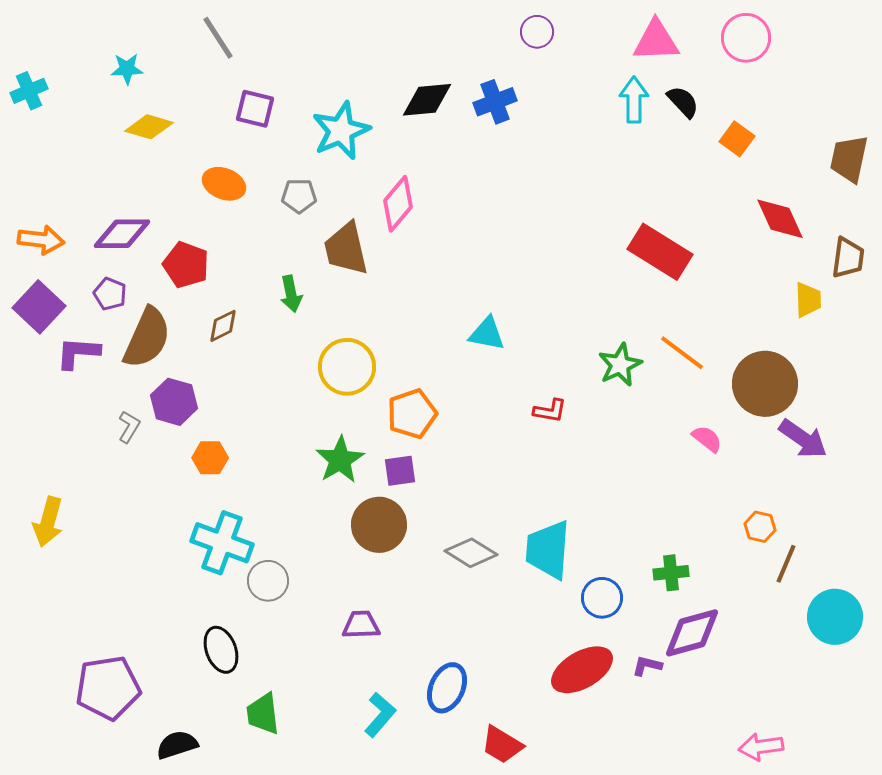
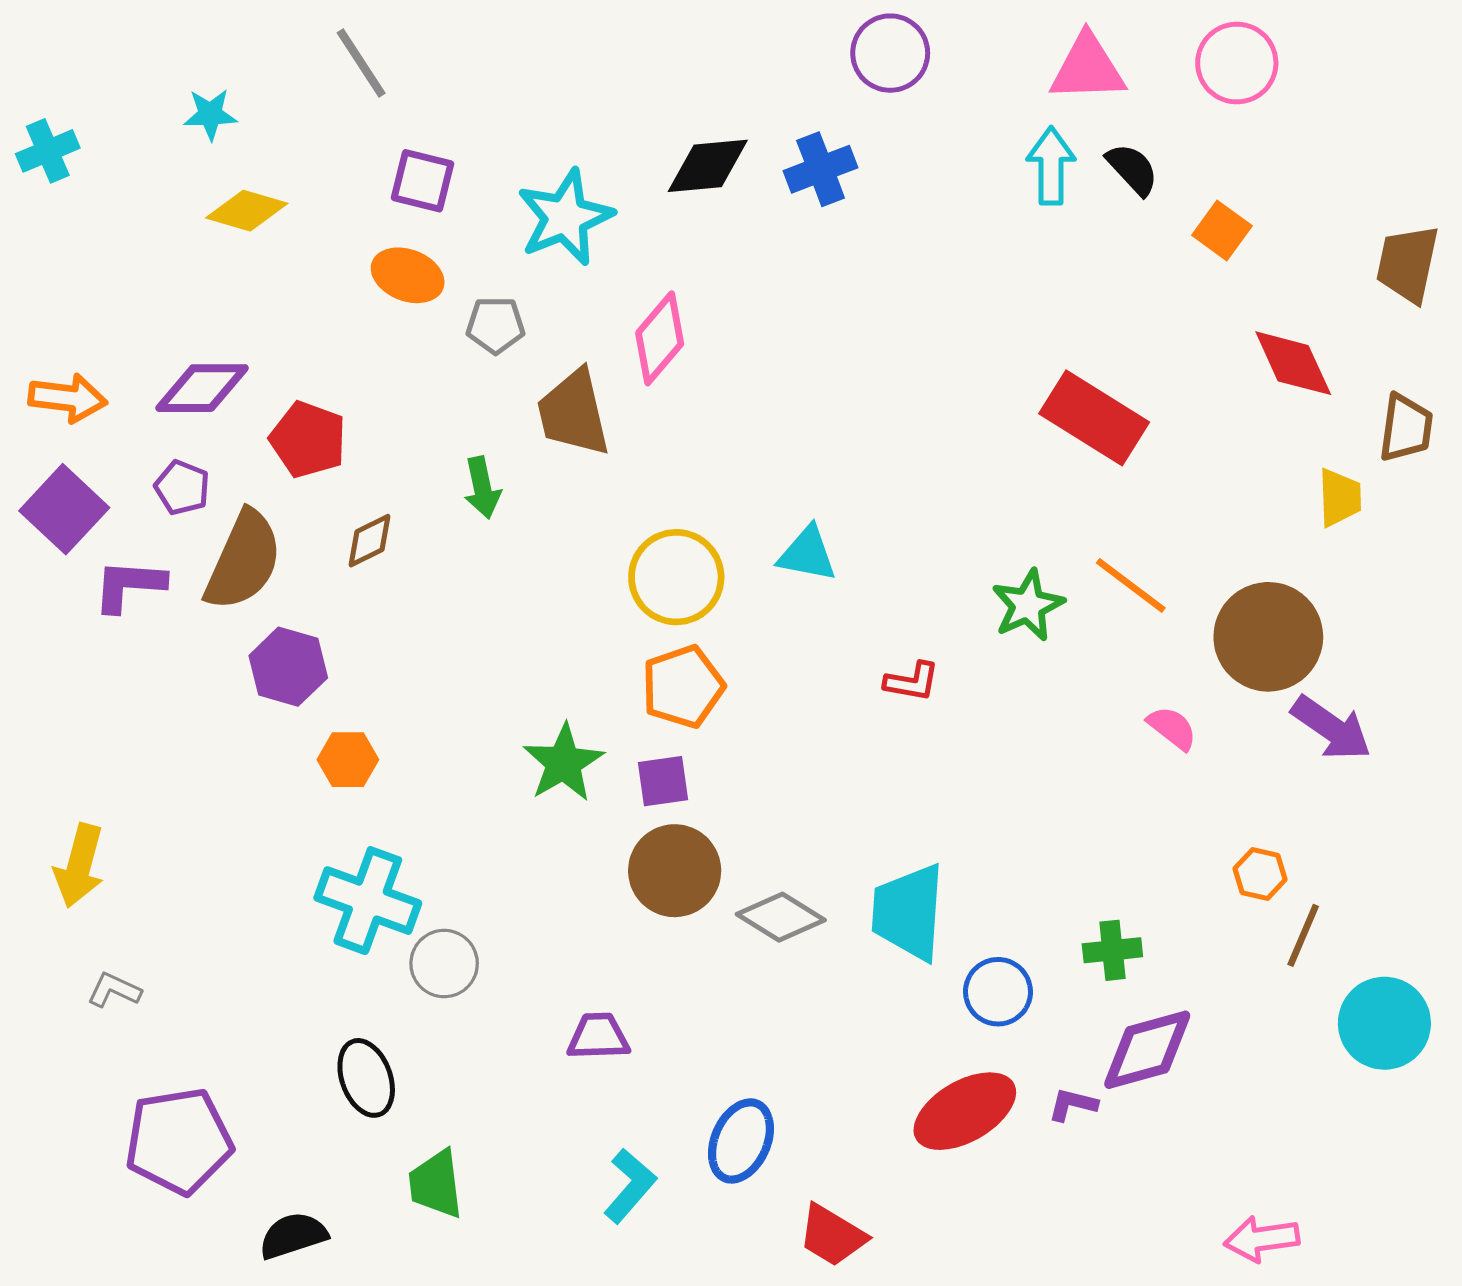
purple circle: (537, 32) -> (890, 53), size x1.4
orange ellipse: (224, 184) -> (408, 275), moved
yellow circle: (347, 367) -> (676, 577), moved
gray L-shape: (129, 427) -> (114, 990), moved, turned -96
brown circle: (379, 525) -> (675, 871), moved

